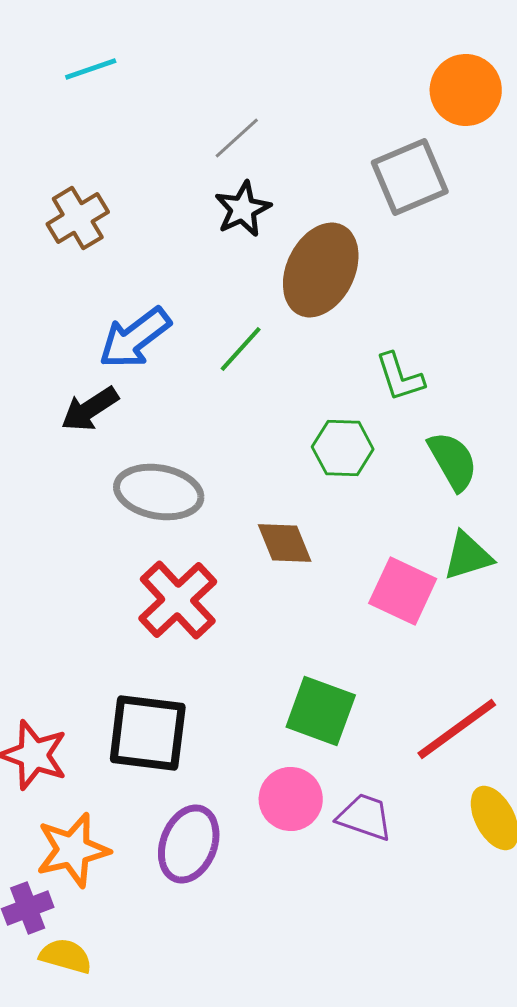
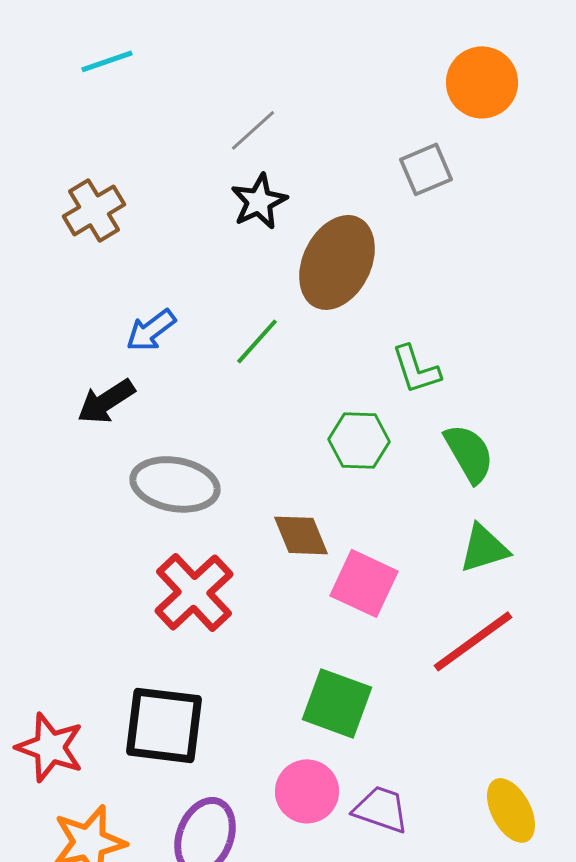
gray square: (410, 177) -> (426, 169), size x0.7
blue arrow: (135, 338) -> (151, 330), size x0.7
pink square: (403, 591) -> (364, 583), moved
red line: (457, 729) -> (473, 641), moved

